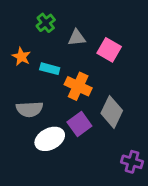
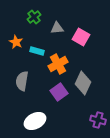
orange cross: (78, 86) -> (58, 64), turned 36
gray semicircle: (29, 109) -> (22, 81), turned 102
white ellipse: (50, 139) -> (35, 121), moved

